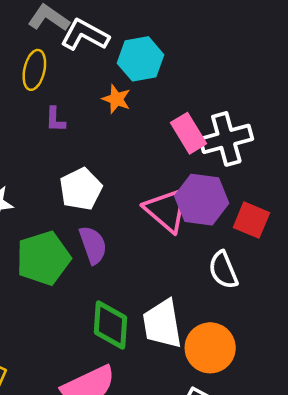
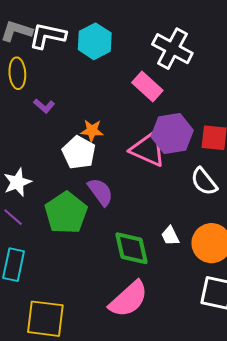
orange star: (116, 99) -> (92, 131), moved
purple L-shape: (55, 119) -> (44, 106), turned -35
white cross: (226, 139) -> (172, 49), moved, turned -30
white trapezoid: (162, 324) -> (170, 236), size x0.5

